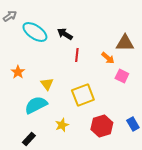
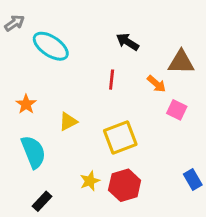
black arrow: (65, 34) -> (127, 42), moved
yellow triangle: (47, 84) -> (68, 122), turned 40
cyan semicircle: (36, 105) -> (33, 152), moved, turned 95
red hexagon: (102, 126) -> (125, 185), moved

